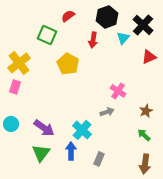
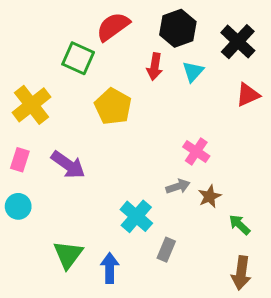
red semicircle: (68, 16) -> (113, 27), size x1.5
cyan triangle: (123, 38) -> (193, 72), moved
pink rectangle: (15, 87) -> (20, 160), moved
brown star: (146, 111) -> (210, 196), moved
purple arrow: (44, 128) -> (68, 165), moved
blue arrow: (71, 151) -> (110, 268), moved
gray rectangle: (99, 159) -> (166, 250), moved

